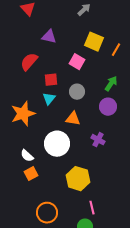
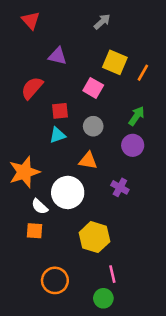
cyan triangle: (49, 99) -> (57, 135), turned 32
orange star: (23, 114) -> (24, 172), moved
white semicircle: (27, 156) -> (40, 207), moved
orange square: (31, 174) -> (35, 231), turned 32

